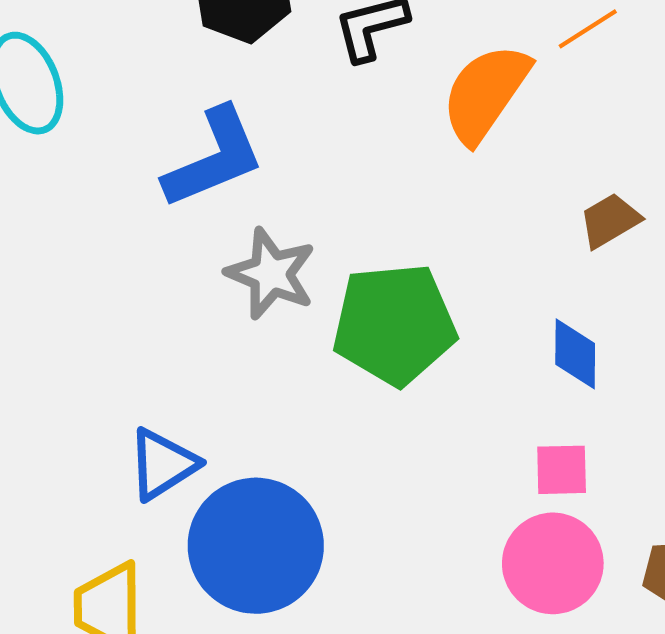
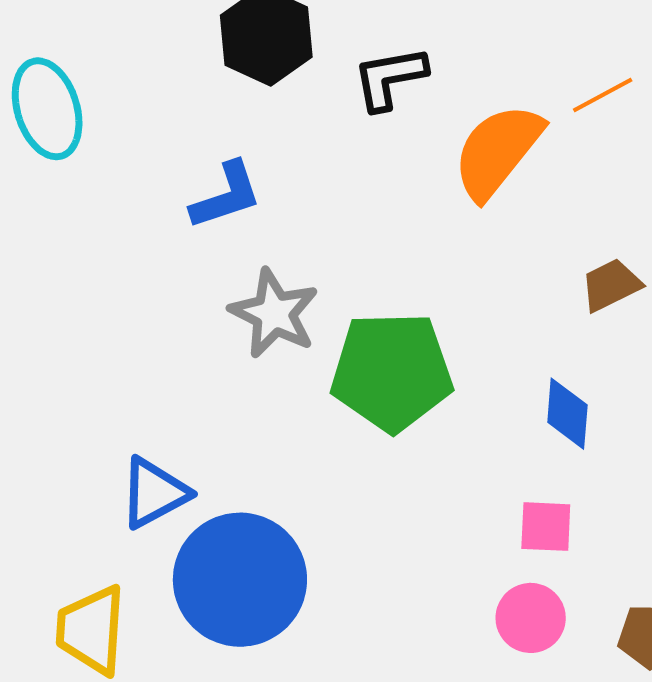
blue L-shape: (214, 158) -> (226, 196), size x0.7
pink circle: (553, 563) -> (531, 618), size x0.7

